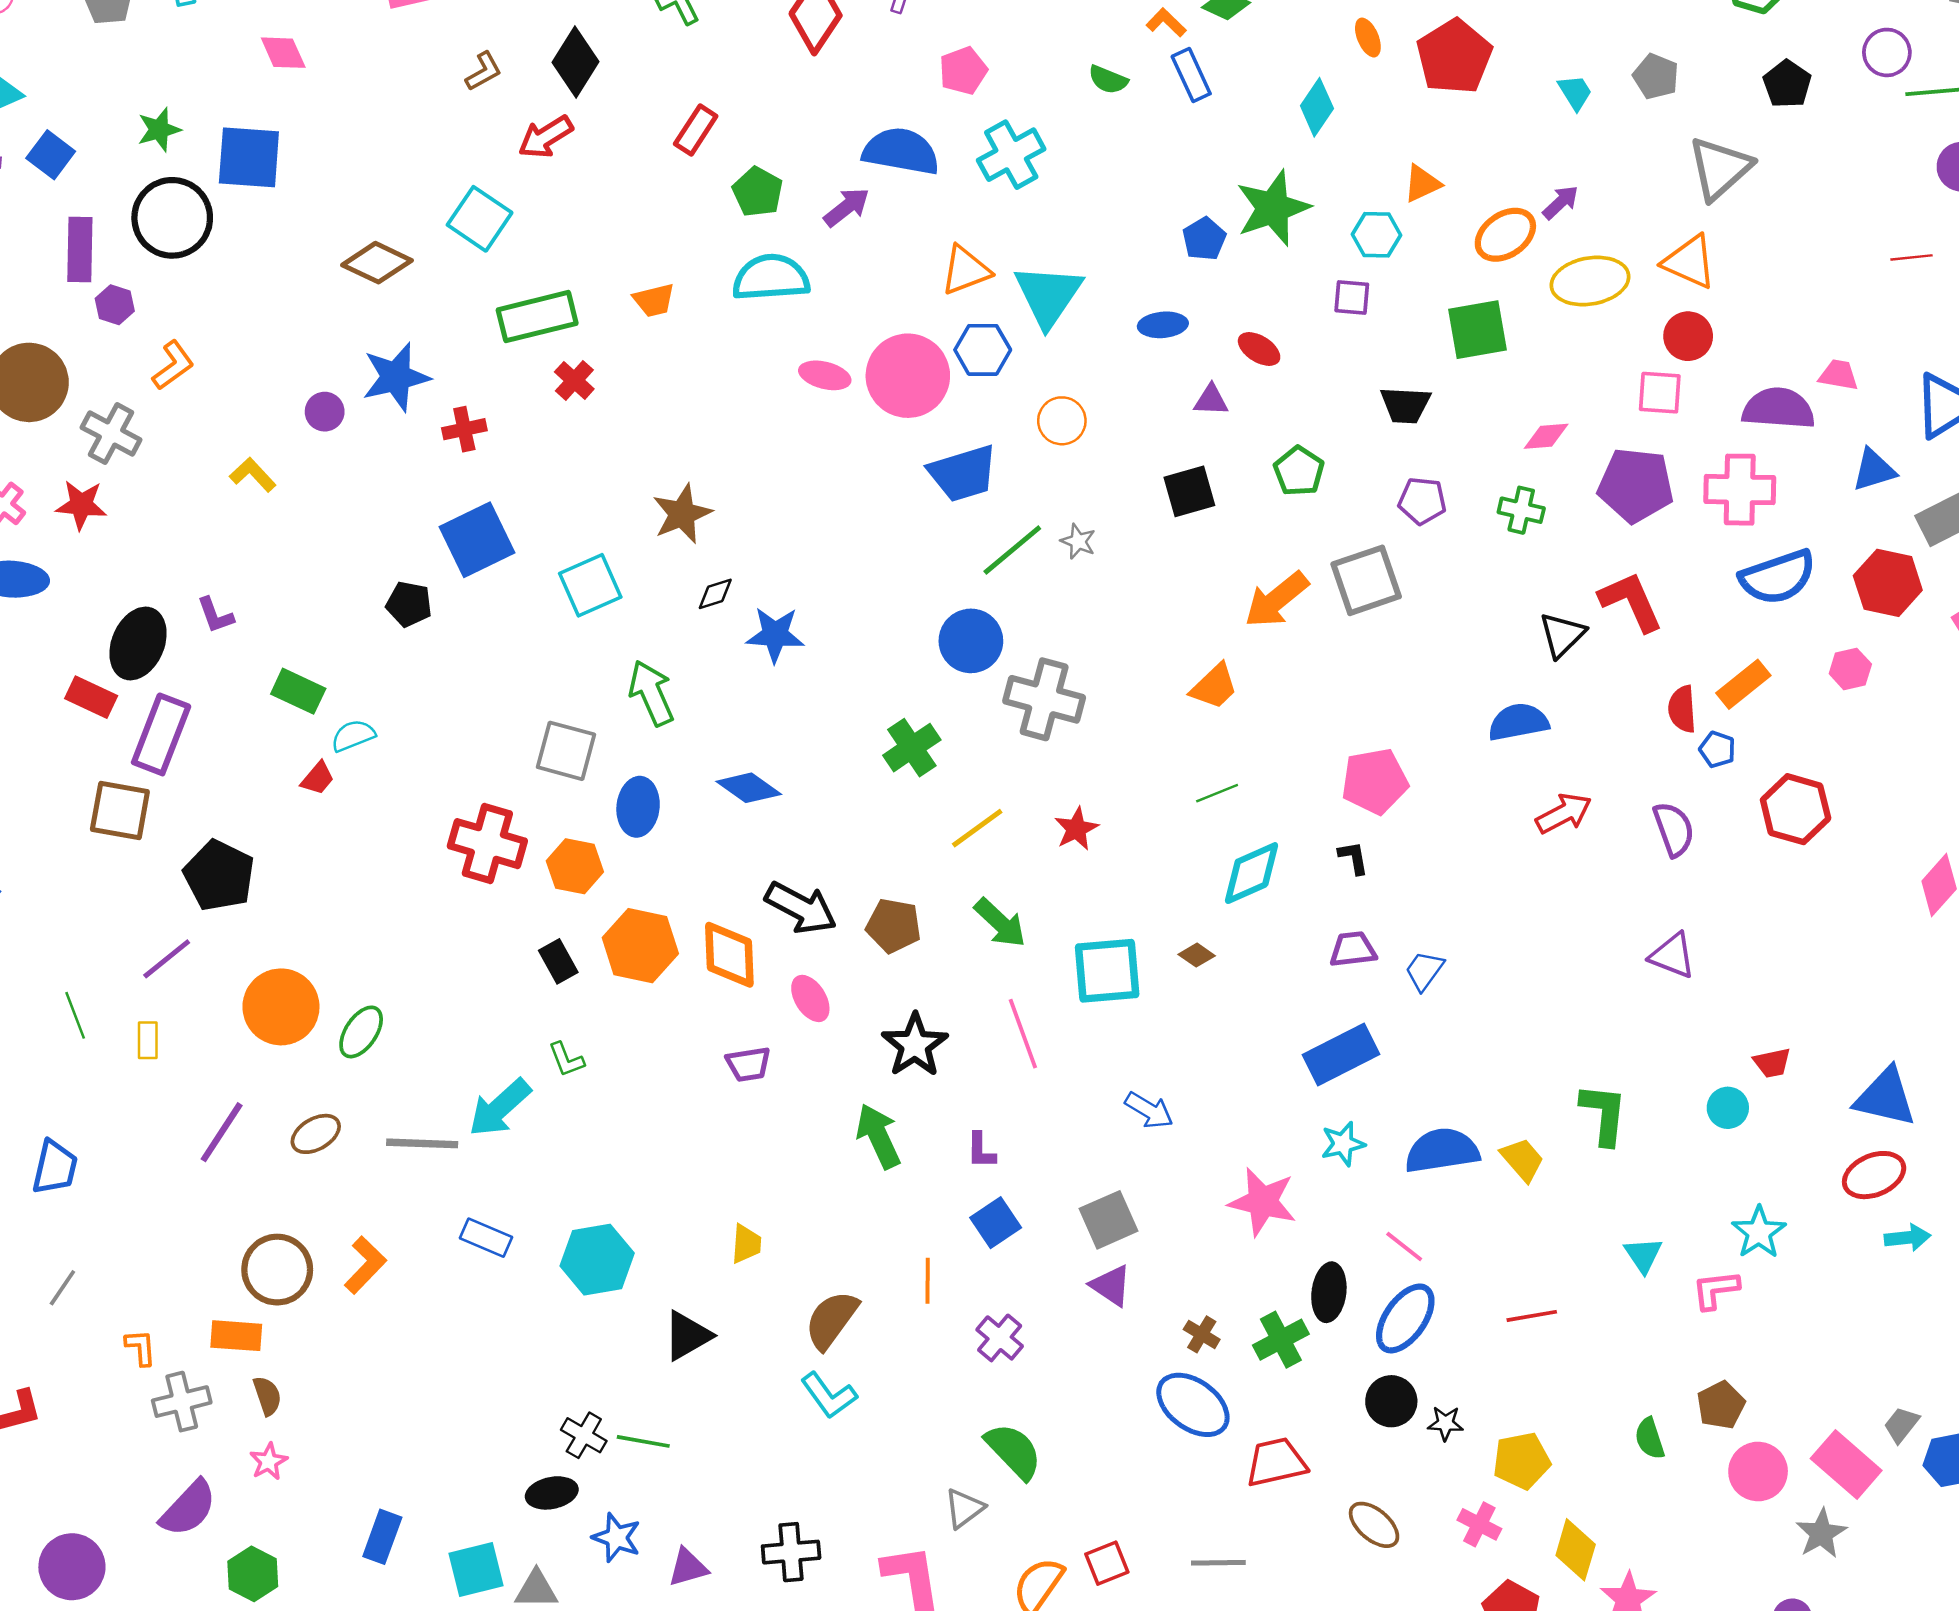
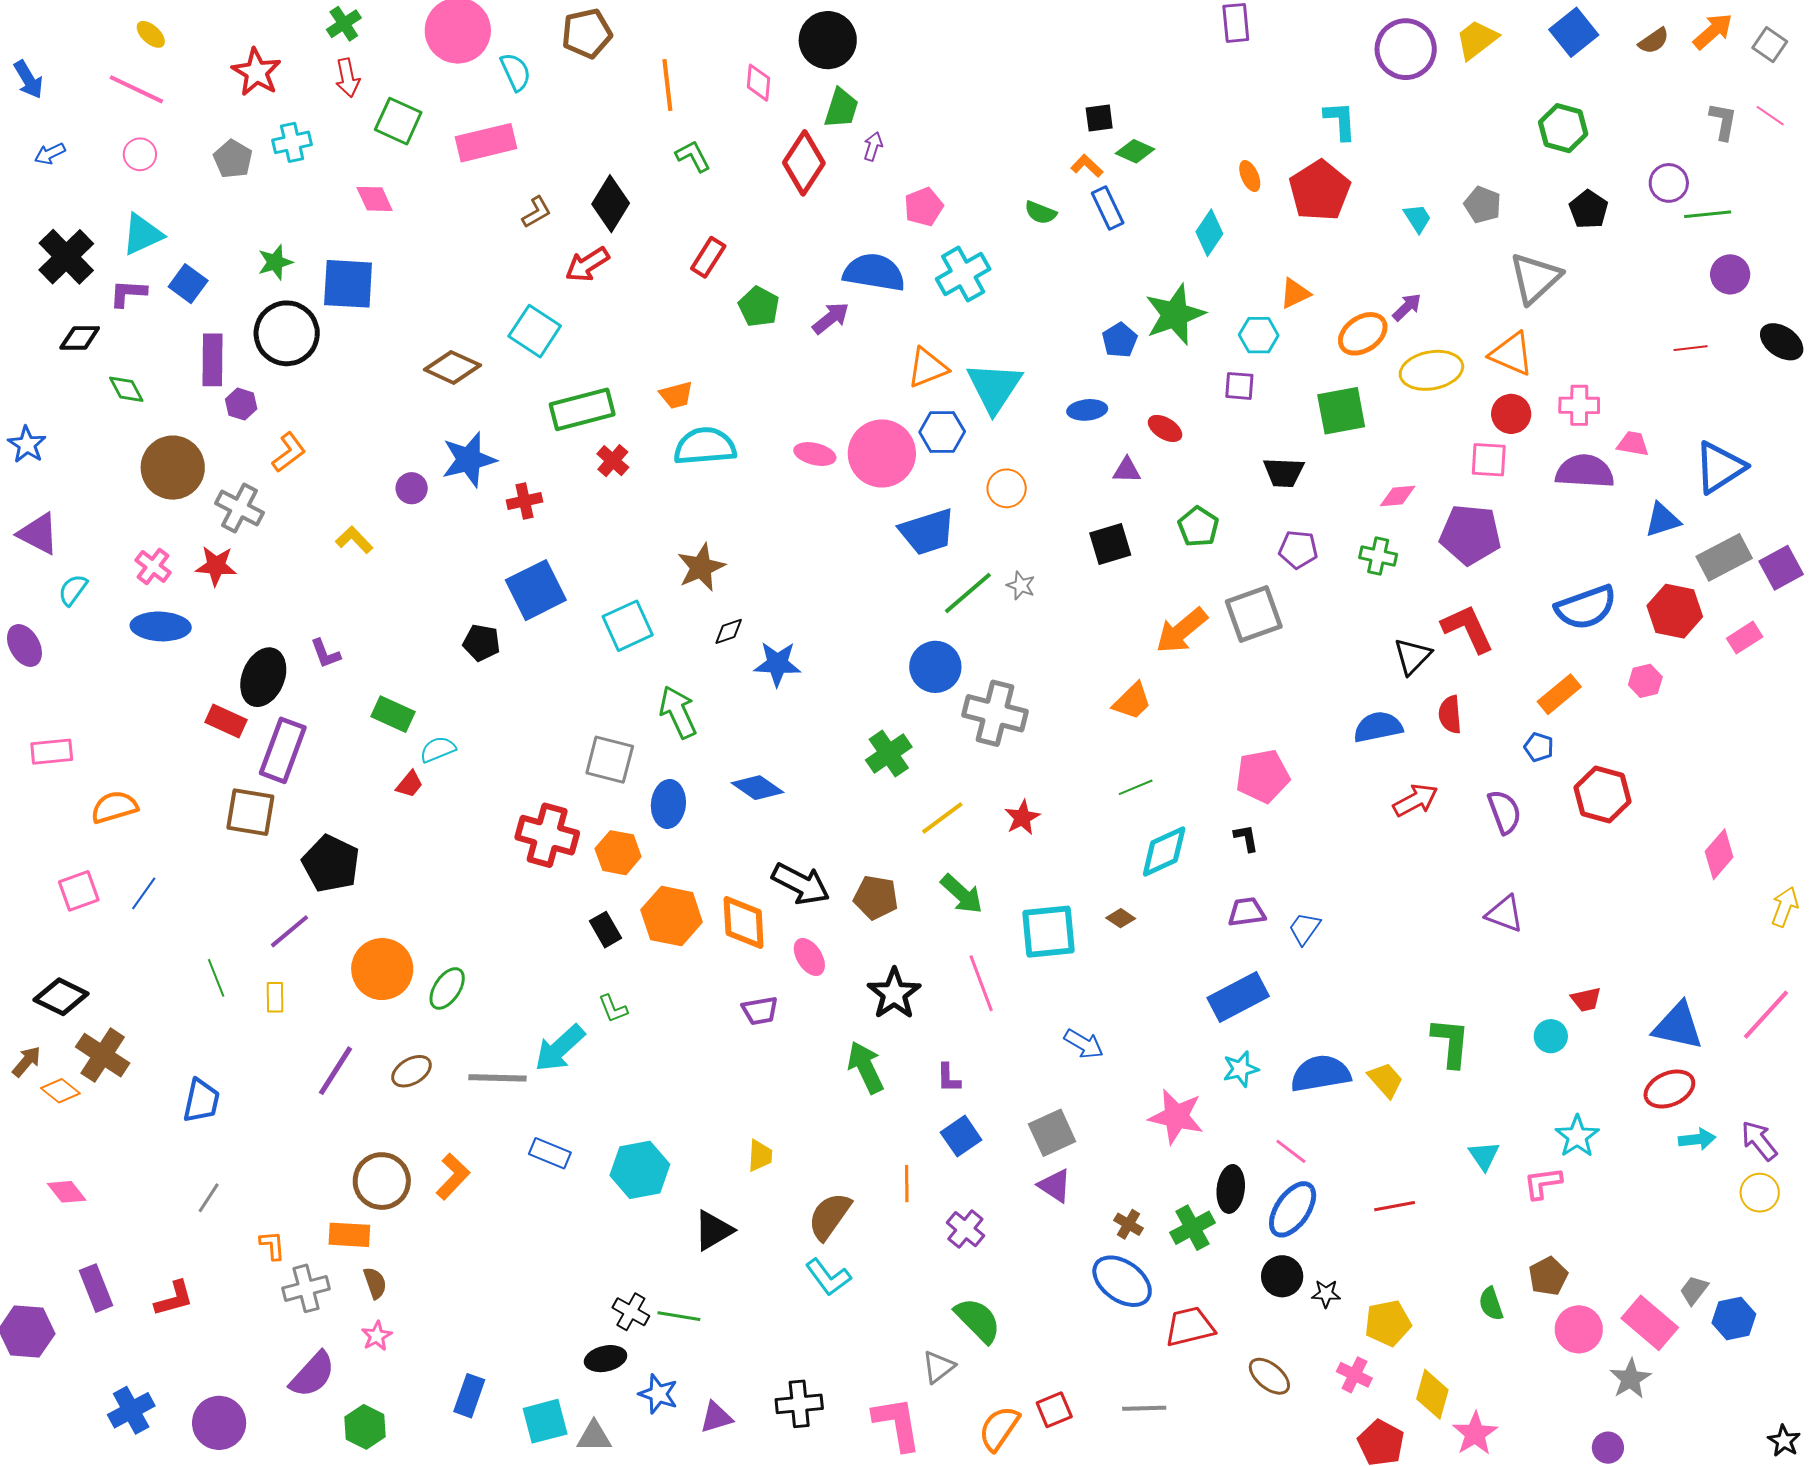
cyan semicircle: (771, 278) -> (705, 446), moved
pink cross: (1740, 490) -> (1579, 405), moved, size x0.7
red semicircle: (1682, 709) -> (1450, 714), moved

